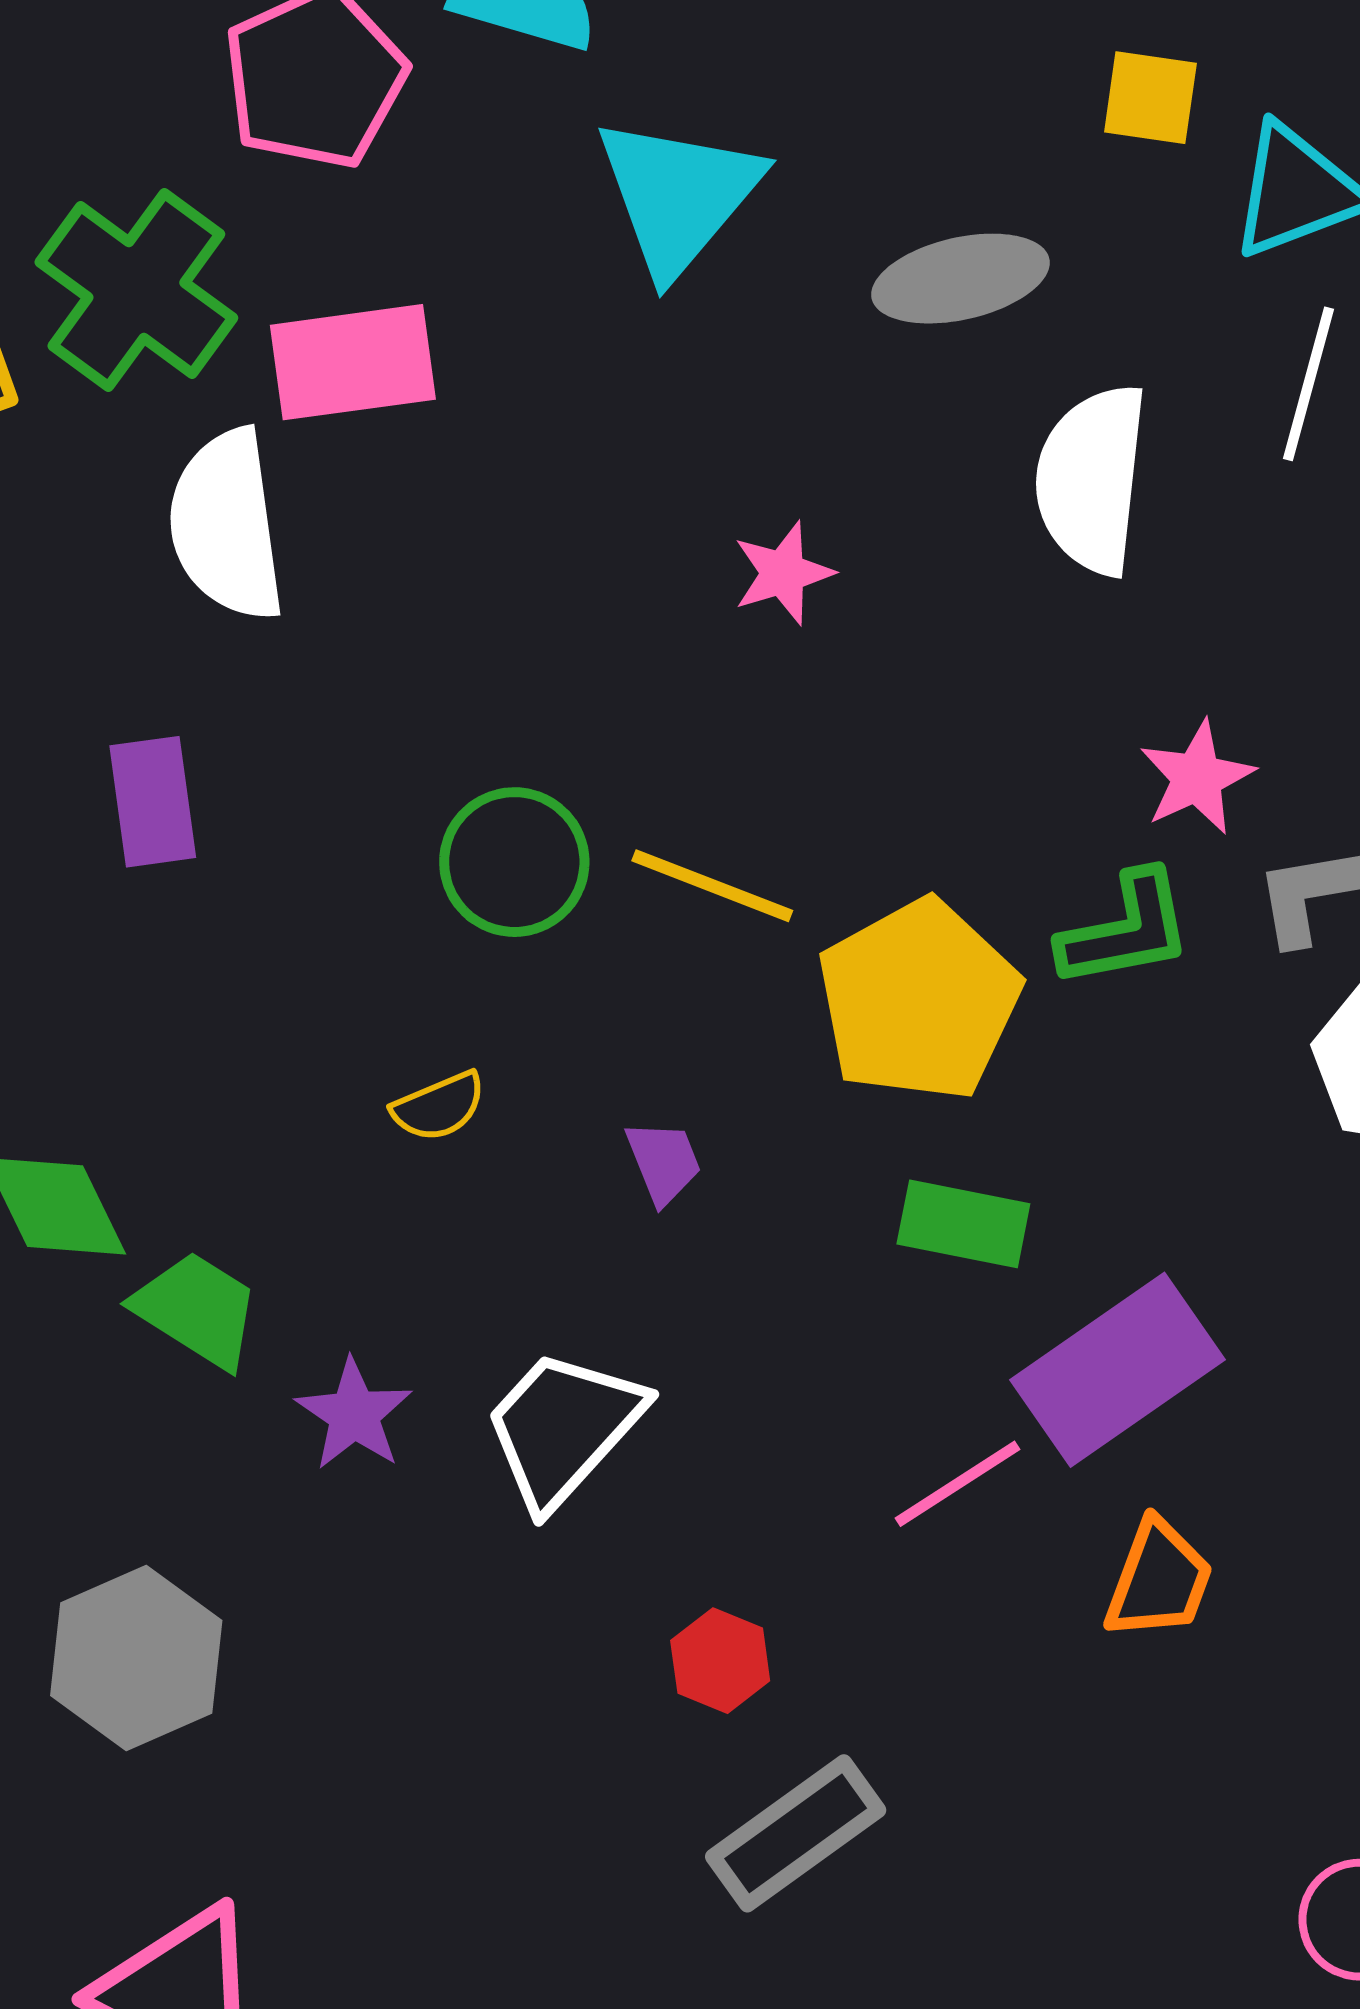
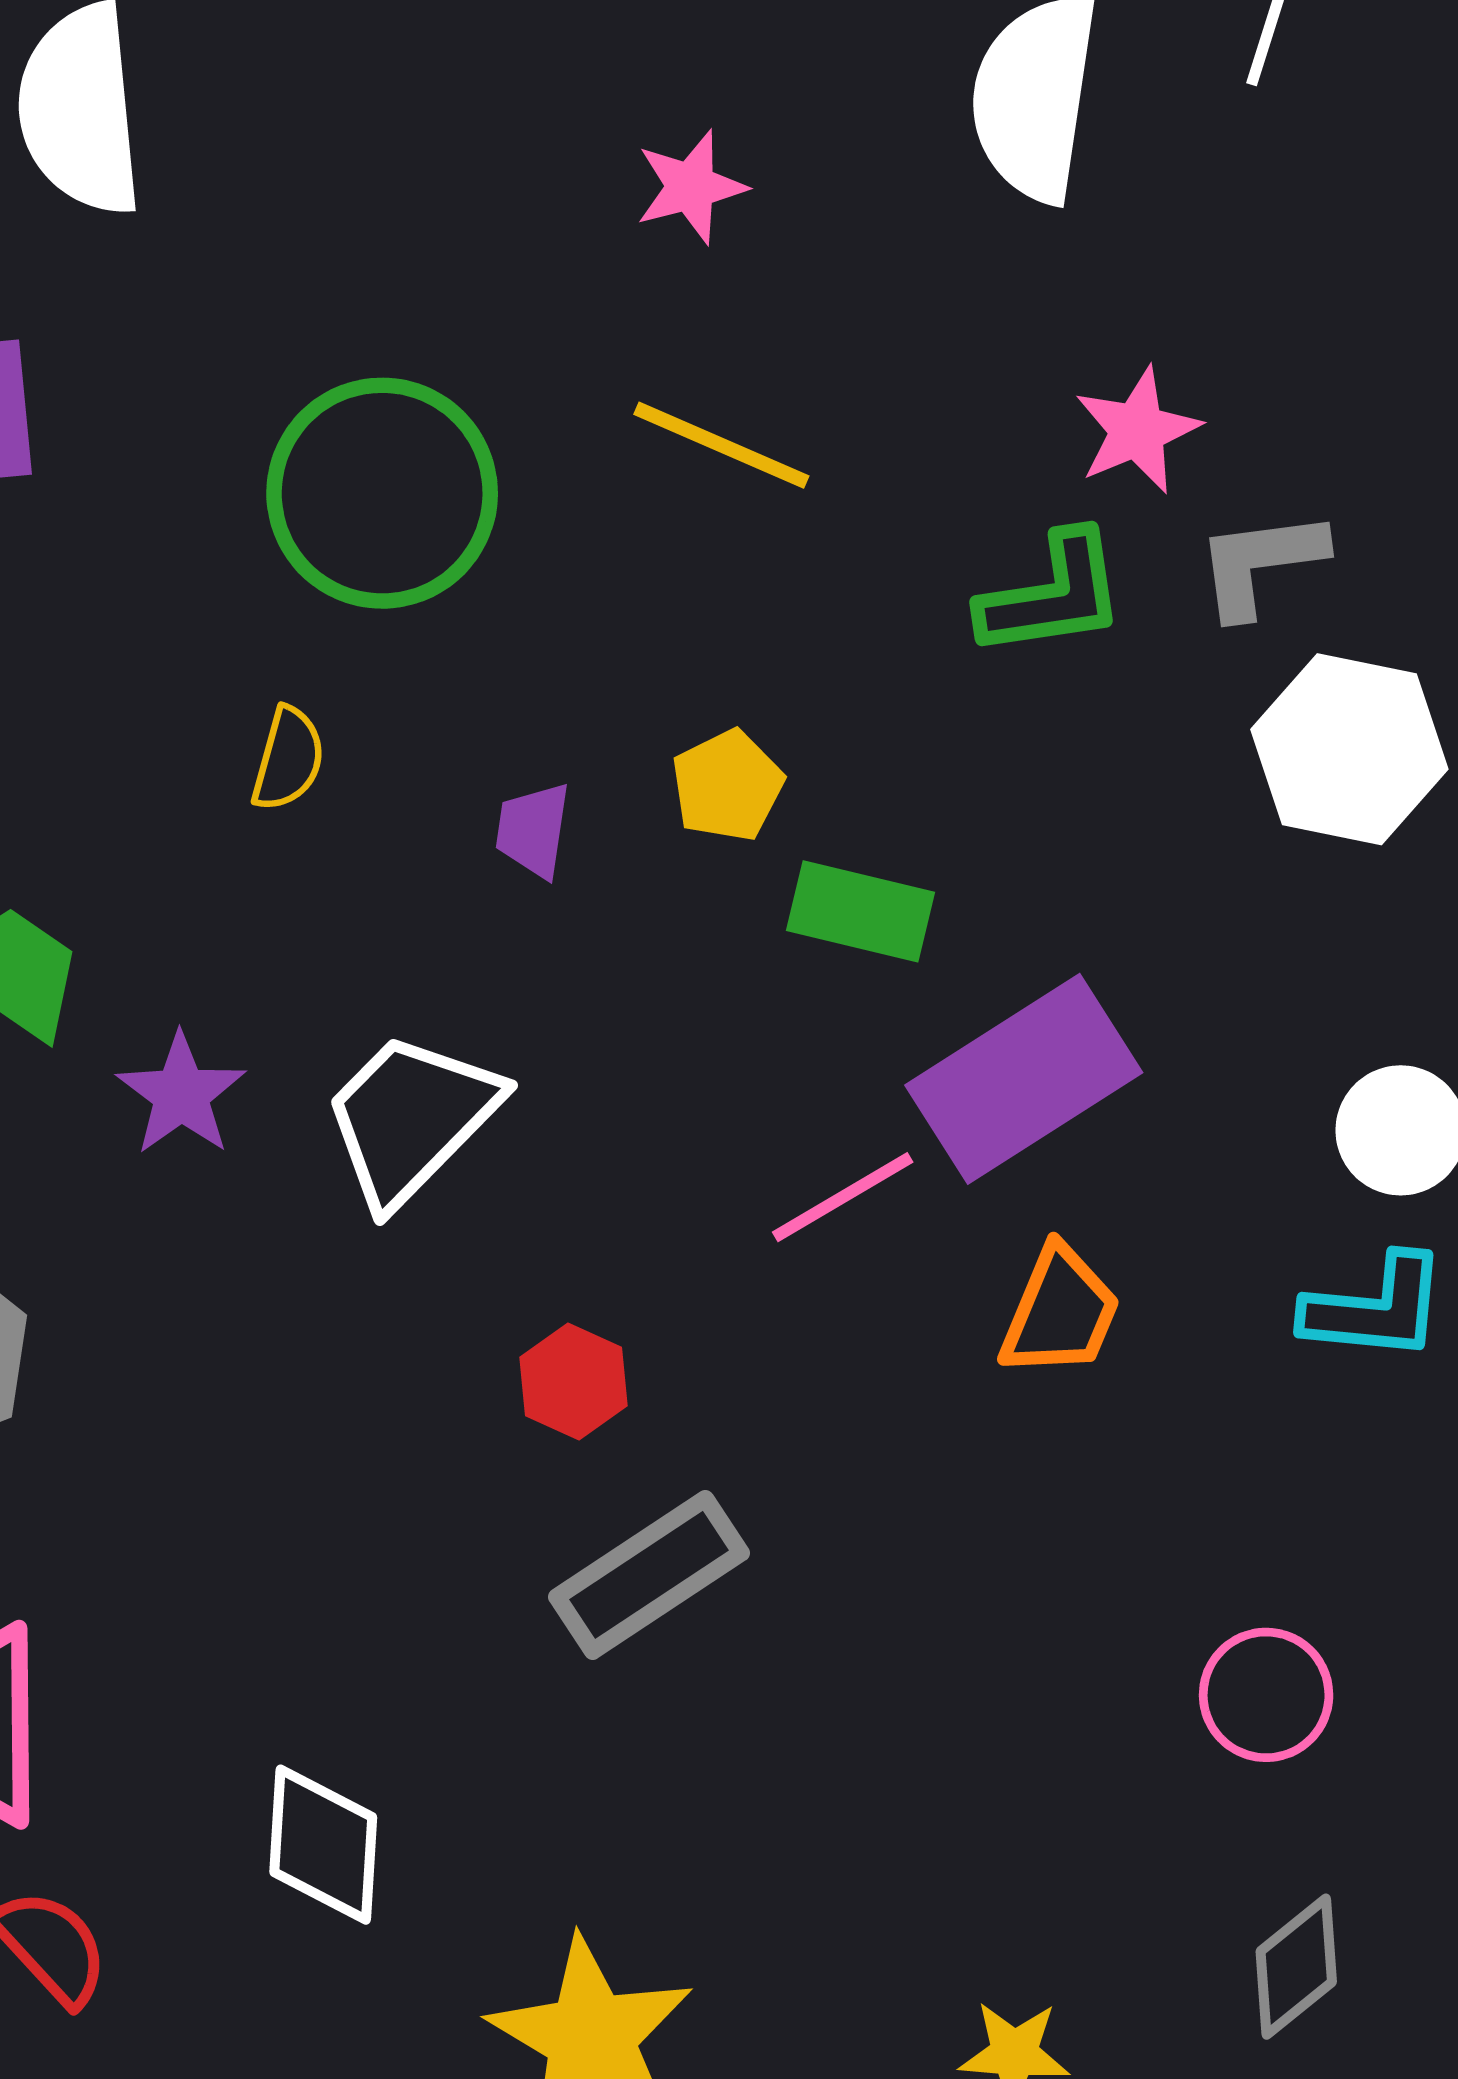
green circle: (514, 862) -> (382, 493), size x1.4
yellow line: (712, 886) -> (721, 445), moved
yellow pentagon: (919, 1000) -> (727, 786), moved, size x0.5
yellow semicircle: (439, 1106) -> (288, 759), turned -54
purple trapezoid: (664, 1162) -> (533, 830), turned -152

